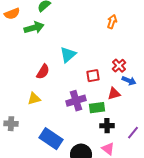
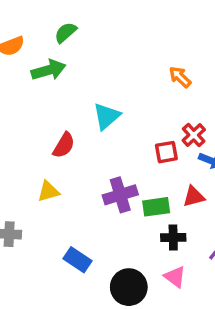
orange arrow: (112, 22) -> (180, 77), moved, turned -64
red square: (93, 76) -> (166, 152), moved
red triangle: (114, 94) -> (194, 197), moved
blue rectangle: (51, 139) -> (78, 260), size x0.7

